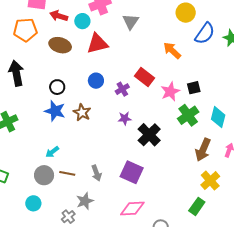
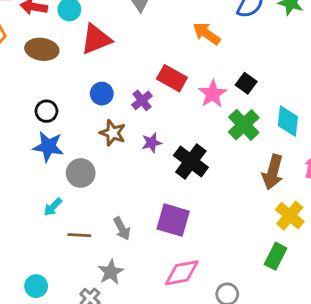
black square: (194, 88) -> (246, 83), turned -32
brown star: (82, 112) -> (113, 133), moved
gray circle: (44, 175) -> (81, 173), moved

